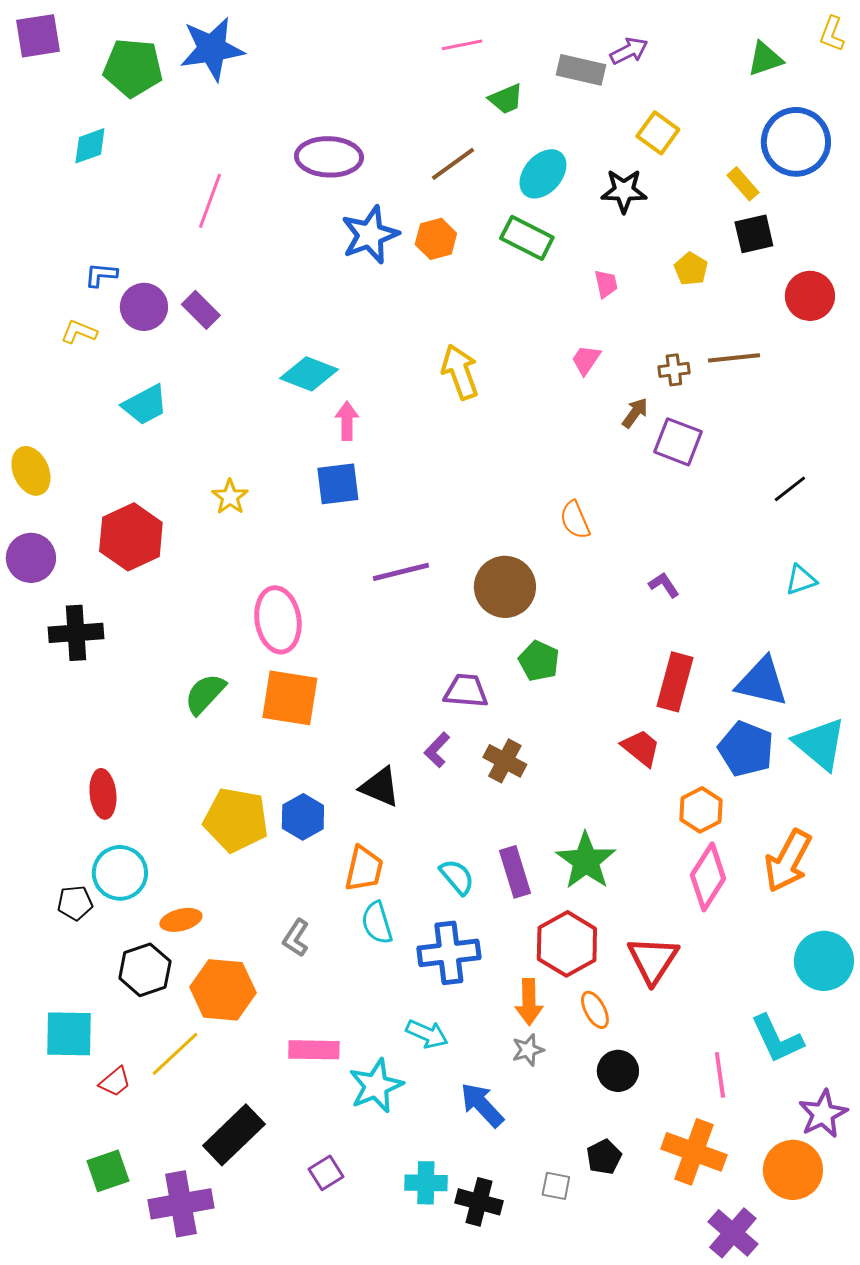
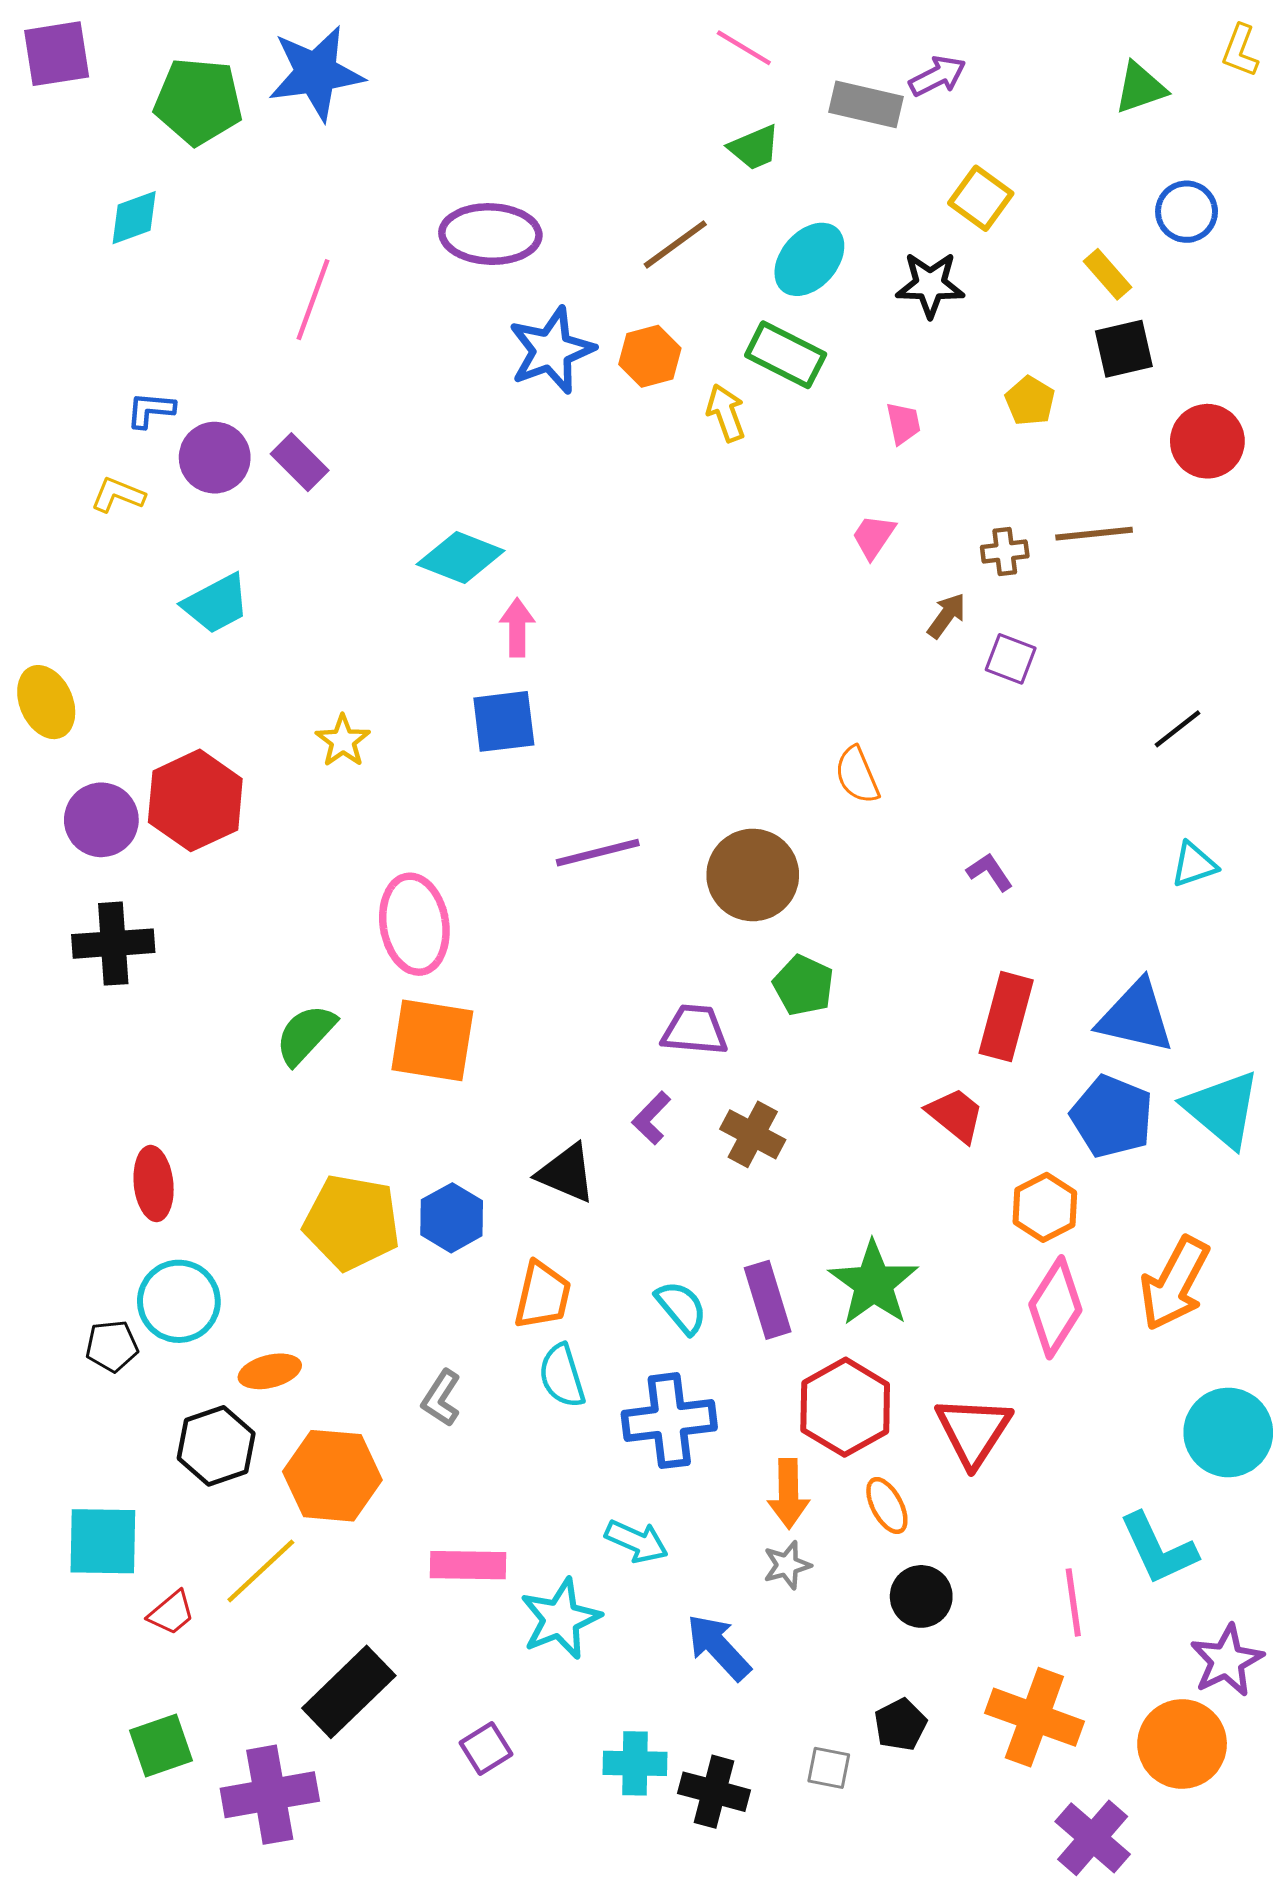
pink line: (462, 45) -> (744, 48), moved, turned 42
blue circle: (796, 142) -> (1187, 212), size x0.6
yellow arrow: (460, 372) -> (726, 413), moved, size x0.7
purple square: (678, 442) -> (1011, 659), size x0.7
purple circle: (31, 558) -> (101, 820), moved

